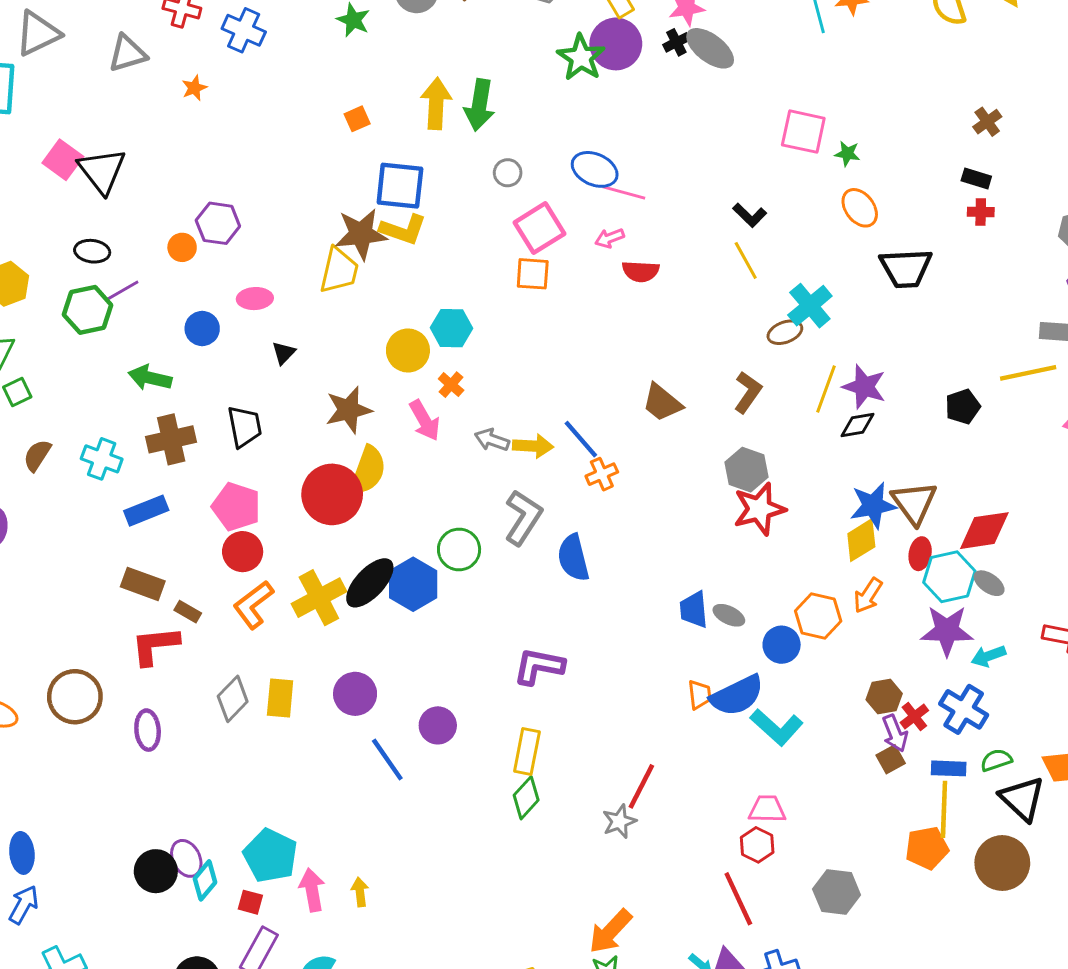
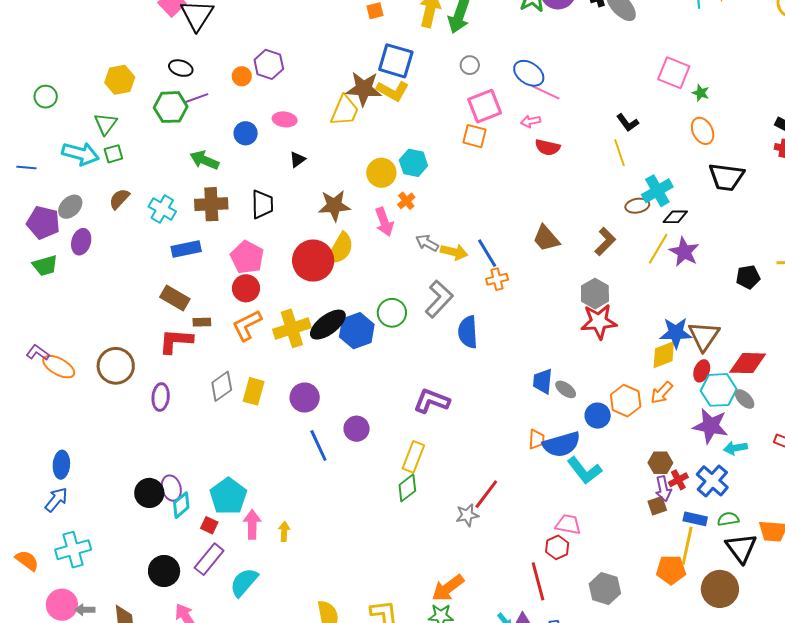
black diamond: (858, 425) -> (675, 217), moved
brown rectangle: (188, 612) -> (202, 322), turned -42

